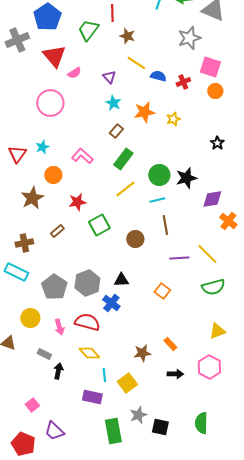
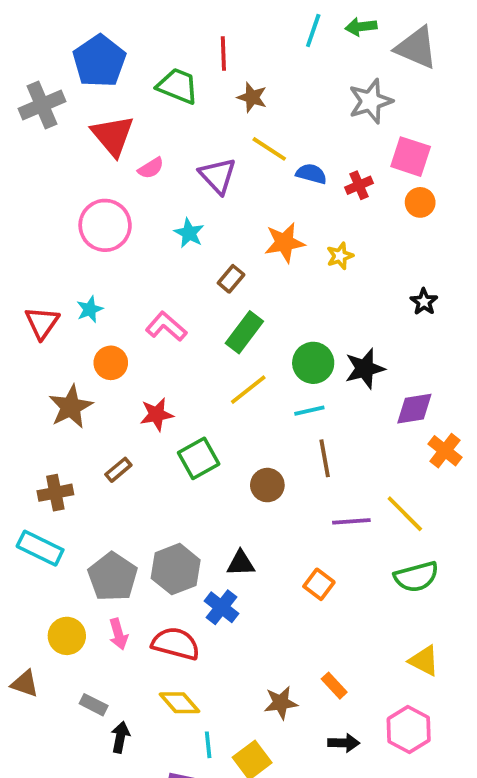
green trapezoid: (88, 30) -> (178, 86), turned 75
purple triangle: (109, 77) -> (218, 176), size x1.5
cyan star: (113, 103) -> (189, 233), moved
pink arrow: (59, 327) -> (118, 634), moved
yellow triangle: (217, 331) -> (424, 661), turned 48

